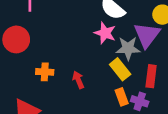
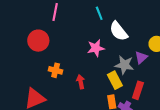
pink star: (105, 33) -> (96, 48), moved, turned 30
purple triangle: (147, 35) -> (141, 57), size x0.6

